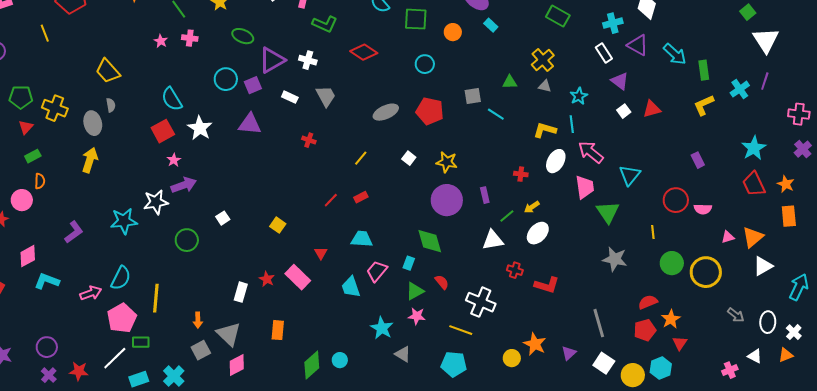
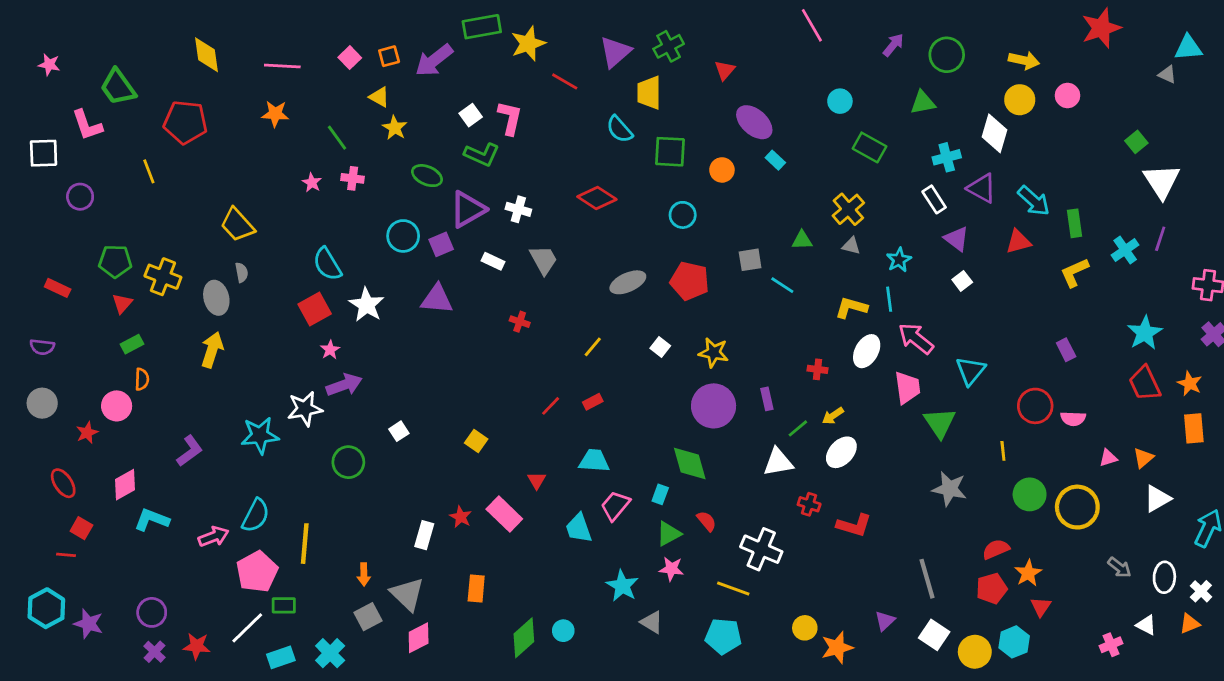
green L-shape: (325, 24) -> (482, 155), moved
red triangle: (652, 109) -> (1018, 242), moved
orange triangle: (753, 237) -> (1143, 458), size x0.7
orange star: (535, 344) -> (837, 648), moved, turned 30

